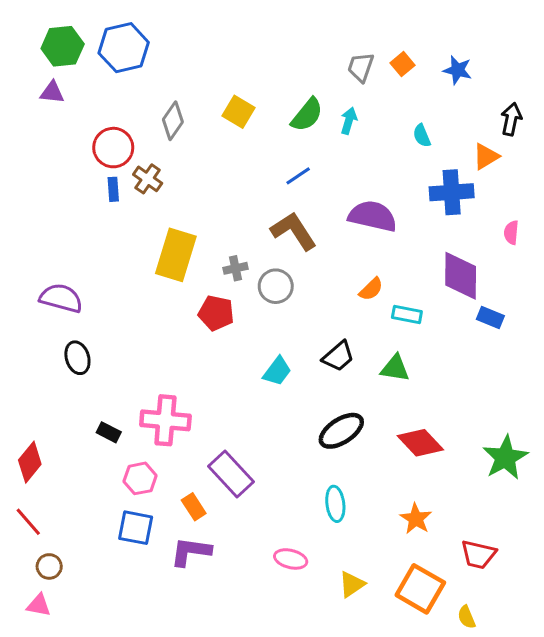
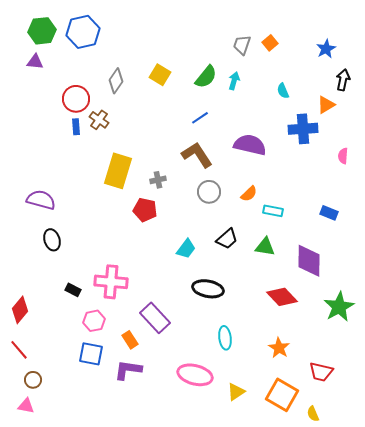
blue star: (458, 70) -> (326, 49), moved, turned 30
purple diamond: (461, 276) -> (309, 261), moved
gray circle: (276, 286) -> (209, 192), moved
black ellipse: (341, 431) -> (208, 289), moved, turned 44
pink ellipse: (291, 559) -> (195, 375), size x1.6

